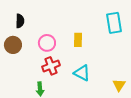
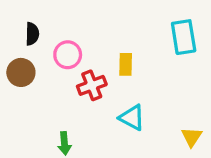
pink circle: (47, 43) -> (68, 55), moved
red cross: (51, 66) -> (92, 85), moved

